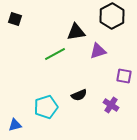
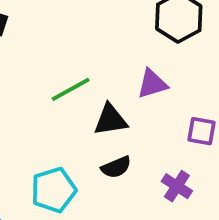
black triangle: (76, 32) -> (110, 120), moved

